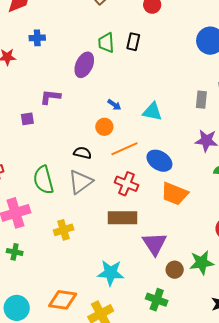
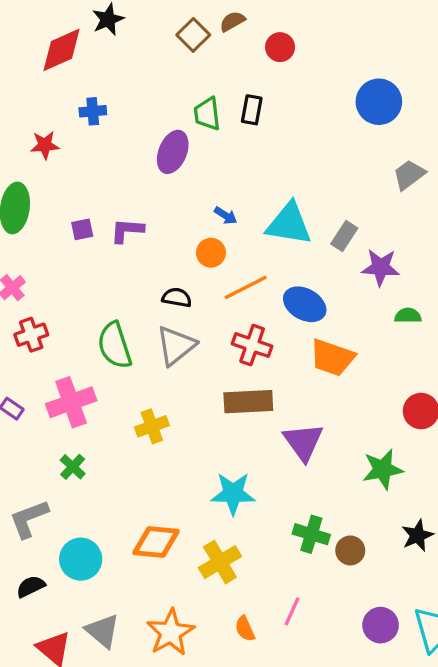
purple L-shape: (50, 97) -> (127, 230), moved
gray rectangle: (201, 100) -> (344, 236), moved, turned 30
cyan triangle: (152, 112) -> (289, 224), size x1.4
purple square: (27, 119) -> (82, 229), moved
green cross: (15, 252) -> (73, 467), turned 35
brown circle: (175, 270) -> (350, 550), moved

